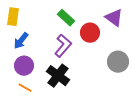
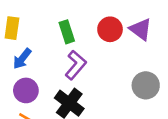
green rectangle: (66, 18) -> (67, 32), moved, turned 30
red circle: (90, 33) -> (110, 29), moved

